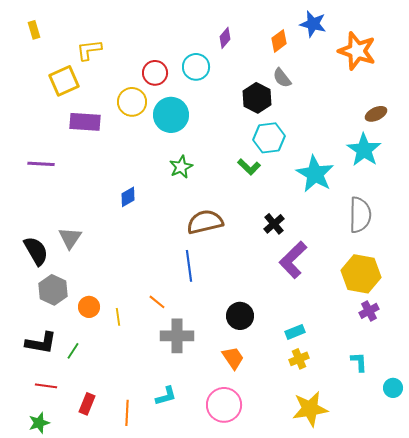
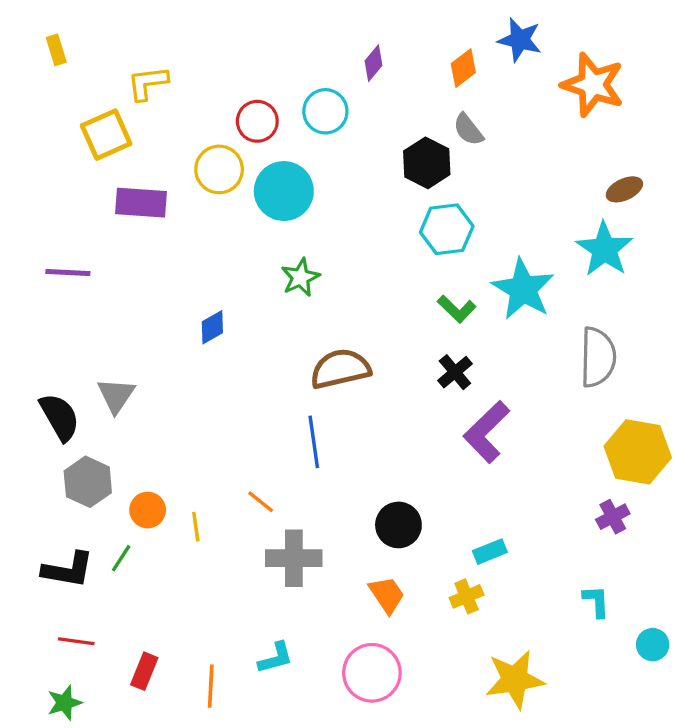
green L-shape: (249, 167) -> (457, 309), moved
yellow hexagon: (361, 274) -> (638, 452), moved
green line: (73, 351) -> (121, 558), moved
yellow cross: (299, 359) -> (467, 596), moved

